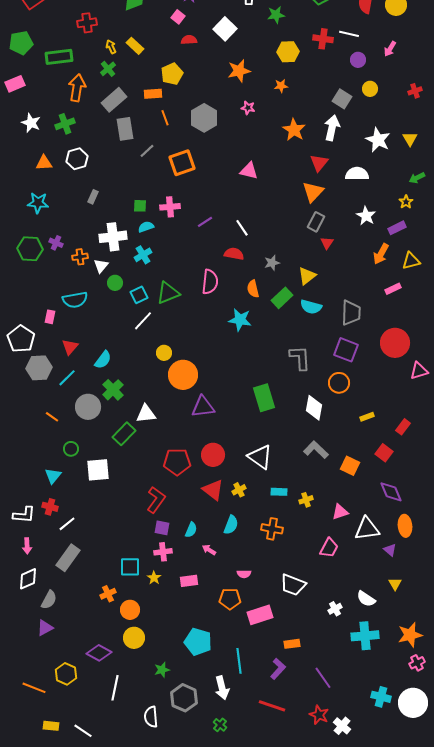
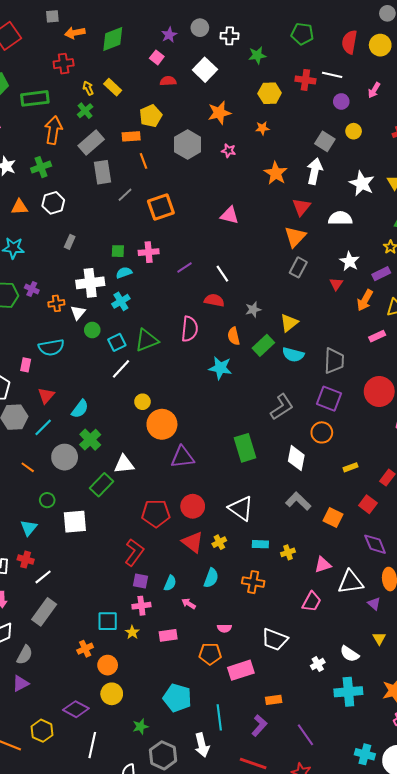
gray hexagon: (204, 118) -> (188, 145), moved
red triangle: (327, 243) -> (336, 284), moved
gray L-shape: (300, 358) -> (282, 407), turned 60

